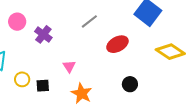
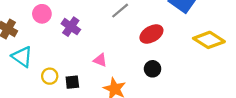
pink triangle: (69, 66) -> (100, 60), turned -32
black circle: (130, 84) -> (153, 69), moved

